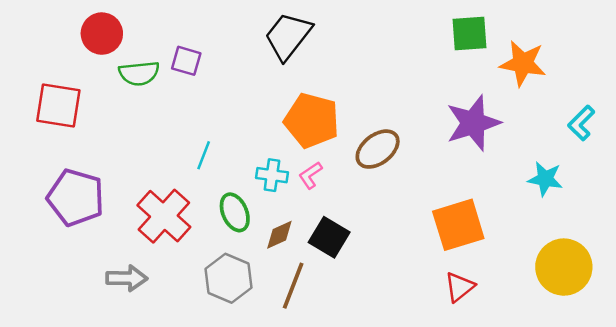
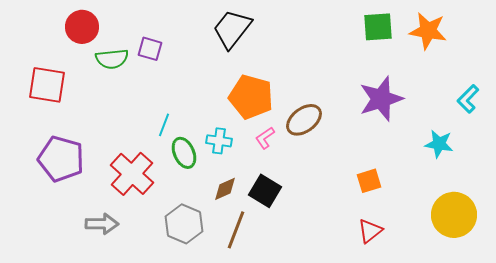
orange star: (523, 63) -> (428, 31), moved
pink L-shape: (310, 175) -> (265, 138), moved
green ellipse: (235, 212) -> (184, 153), moved
orange square: (458, 225) -> (369, 181), size x0.6

